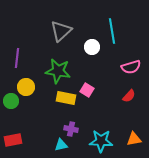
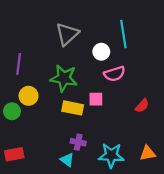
pink semicircle: (131, 67) -> (115, 74), moved
pink square: (87, 90) -> (96, 99), turned -32
cyan triangle: (61, 145) -> (67, 160), turned 48

